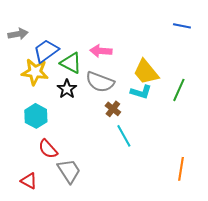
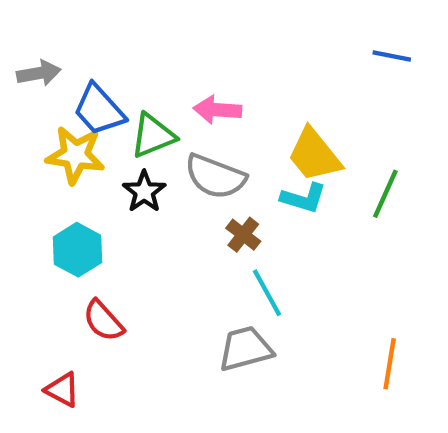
blue trapezoid: (46, 51) -> (99, 110), turned -96
green triangle: (71, 63) -> (153, 136), turned -50
gray trapezoid: (69, 171) -> (245, 349), moved, turned -72

